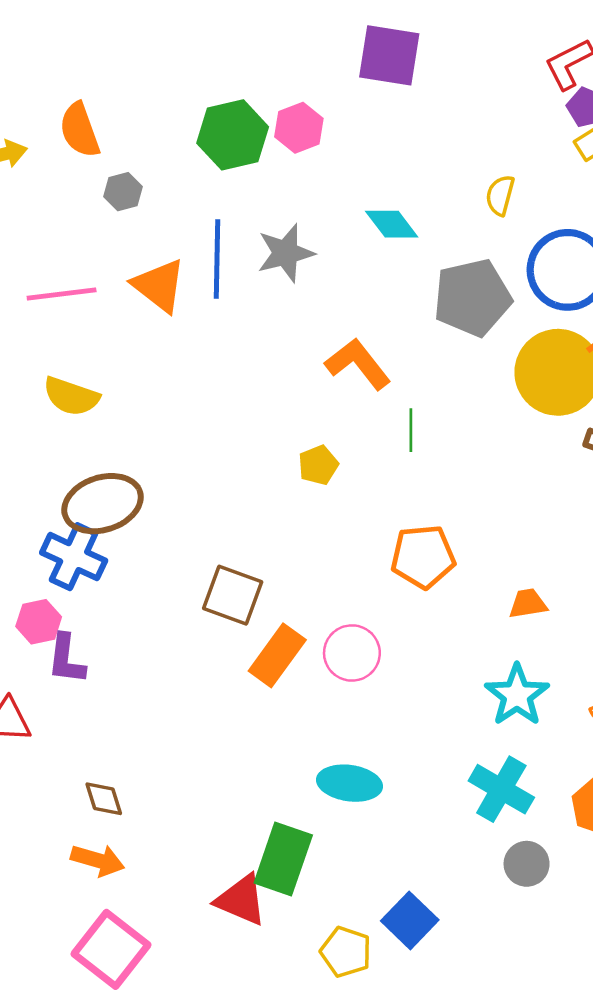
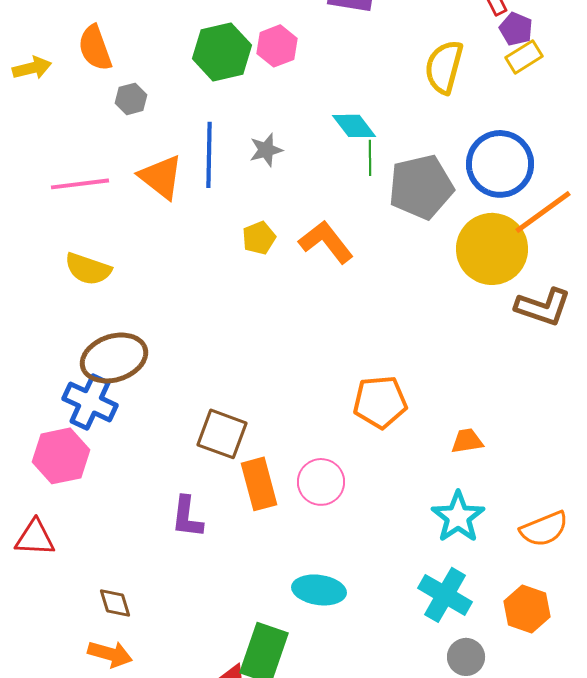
yellow semicircle: (500, 195) -> (444, 67), moved, size x1.6
gray star: (286, 253) -> (266, 150), size x0.7
green line: (411, 430) -> (370, 158), moved
yellow pentagon: (318, 465) -> (259, 238), moved
pink hexagon: (39, 622) -> (61, 456), size x1.5
orange rectangle: (277, 655) -> (259, 484), turned -51
purple L-shape: (66, 659) -> (187, 517), moved

